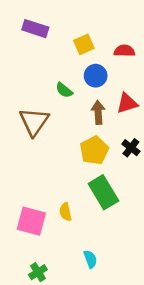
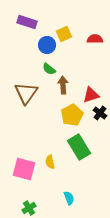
blue circle: (96, 76) -> (47, 45), moved
red triangle: (127, 103) -> (91, 95), moved
brown arrow: (98, 112) -> (63, 85), moved

